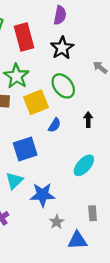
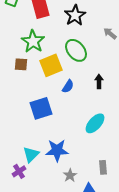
cyan triangle: (14, 181) -> (31, 154), moved

